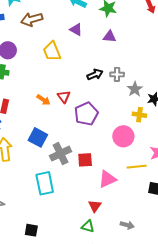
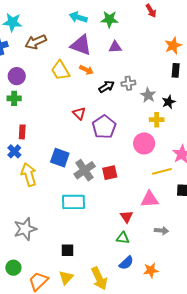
purple triangle: (76, 29) -> (81, 45), size x1.6
orange arrow: (43, 100) -> (86, 70), moved
pink triangle: (107, 179) -> (149, 199), moved, turned 30
cyan rectangle: (45, 183) -> (74, 202), turned -70

